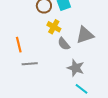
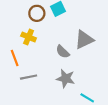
yellow cross: (54, 27) -> (29, 37), moved
gray star: (76, 68) -> (66, 78), moved

